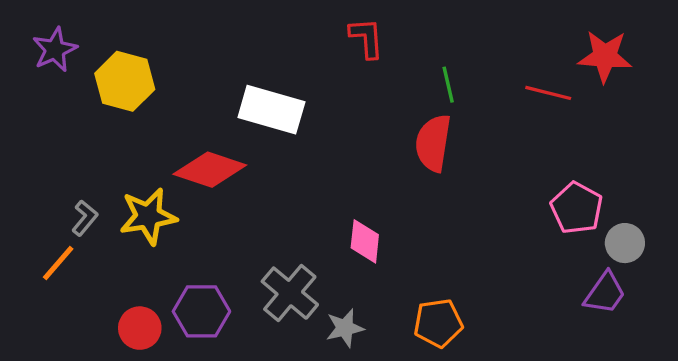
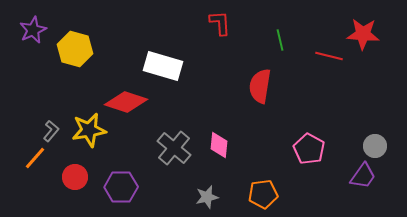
green line: (448, 85) -> (280, 40), moved
pink pentagon: (577, 208) -> (309, 149), moved
gray cross: (290, 293) -> (174, 148), moved
red circle: (140, 328) -> (75, 177), moved

